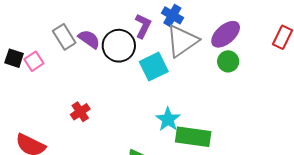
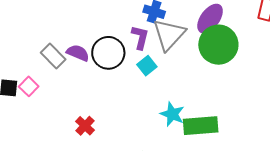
purple L-shape: (143, 26) -> (140, 37), moved
green circle: (228, 61) -> (218, 45), size x1.8
cyan square: (154, 67) -> (147, 66), size x0.7

